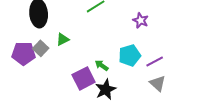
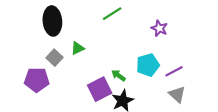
purple pentagon: (24, 53) -> (37, 80), moved

